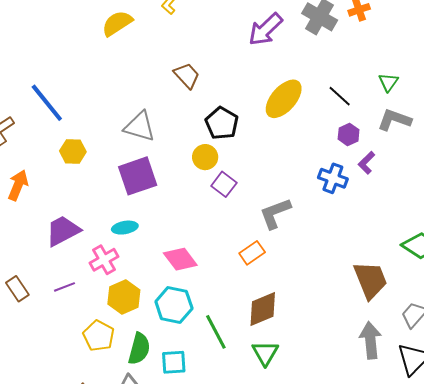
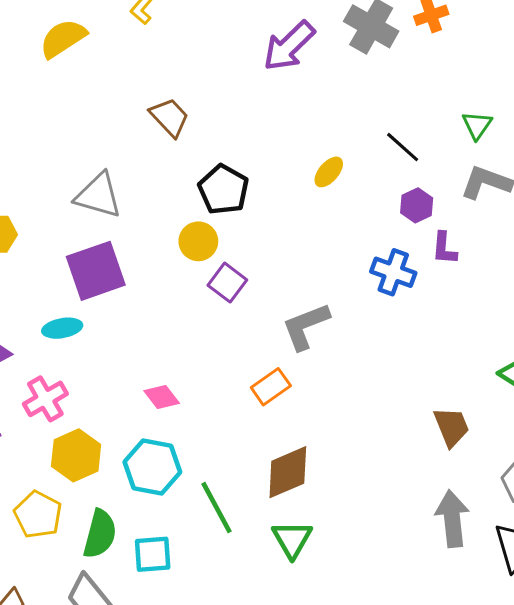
yellow ellipse: (284, 99) -> (329, 172), moved, size x0.5
purple L-shape: (367, 163) -> (444, 248), turned -40
cyan ellipse: (125, 228) -> (62, 328), moved
pink diamond: (180, 259) -> (162, 397), size x0.7
brown trapezoid: (370, 280) -> (451, 427), size x0.7

